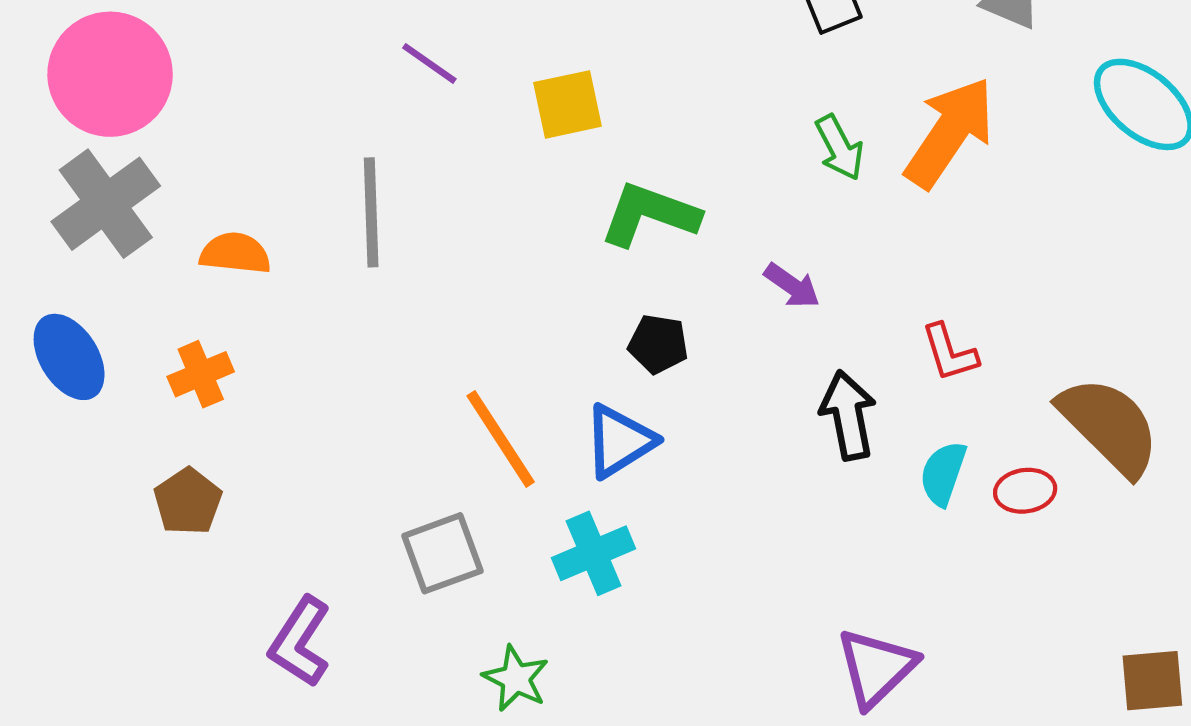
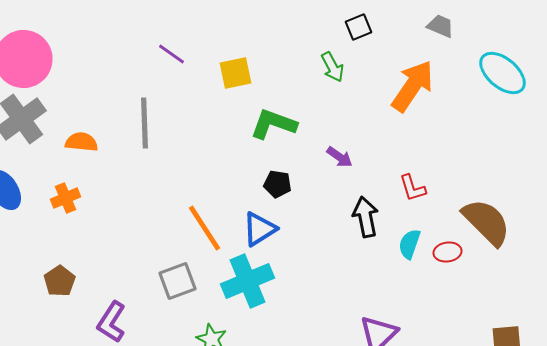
green arrow: (839, 148) -> (332, 67), moved
brown pentagon: (188, 502) -> (60, 281), moved
cyan cross: (593, 553) -> (248, 281), size x1.4

